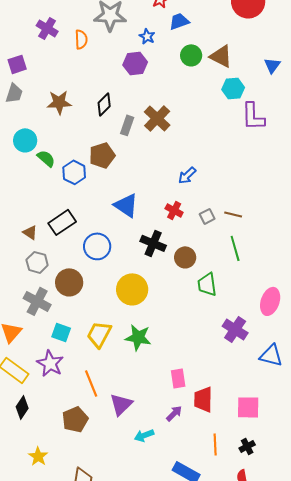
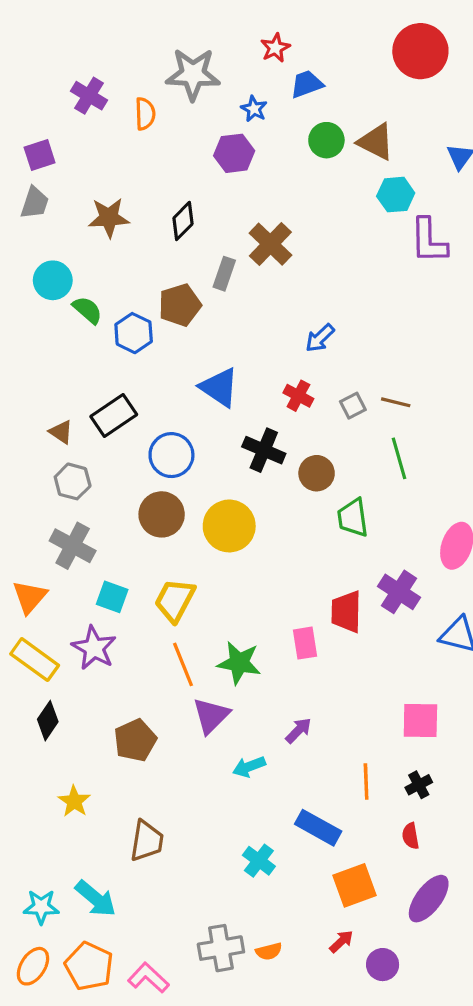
gray rectangle: (127, 125) -> (224, 274), moved
brown circle: (69, 282) -> (162, 514), moved
green star: (138, 337) -> (239, 663), moved
pink rectangle: (178, 378) -> (305, 643), moved
orange line: (91, 383) -> (183, 664), moved
red trapezoid: (203, 399) -> (346, 612), moved

